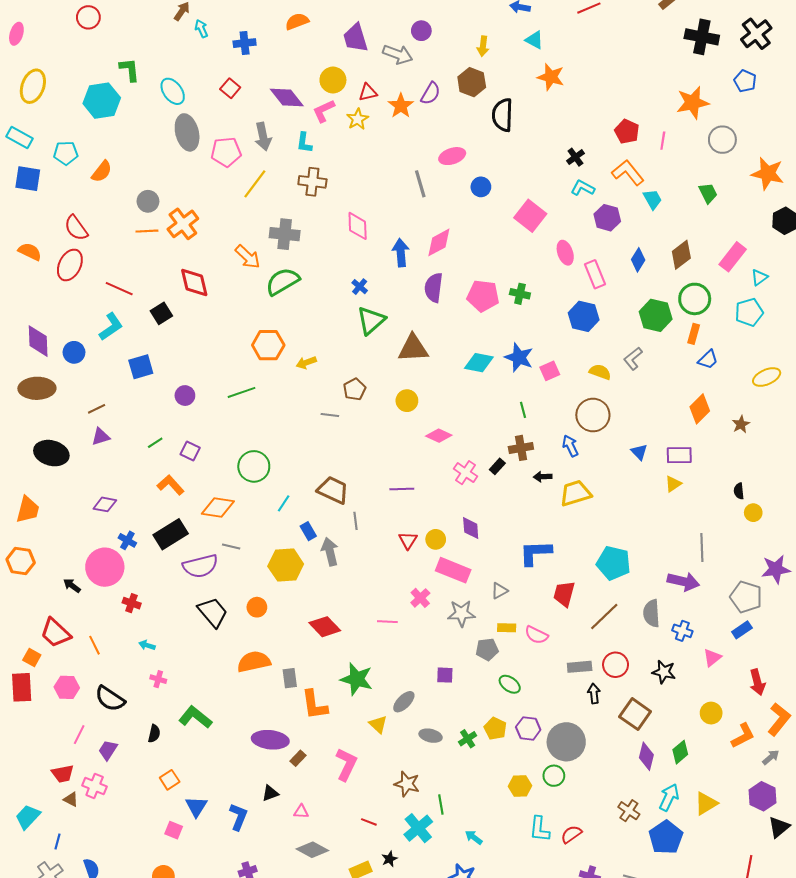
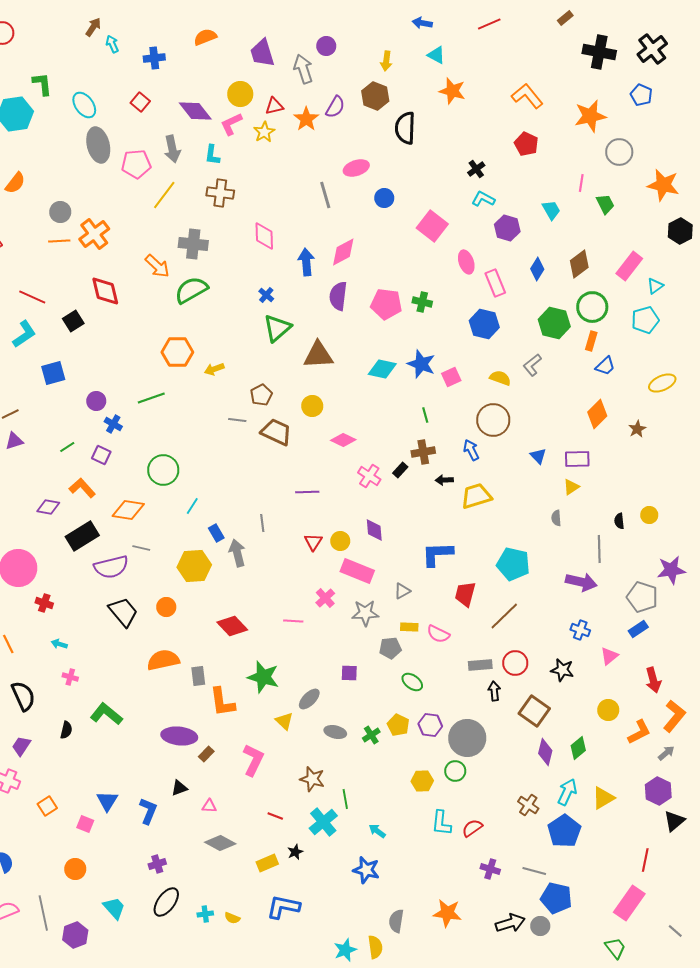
gray arrow: (398, 54) -> (303, 69), turned -128
pink line: (663, 141) -> (581, 183), moved
orange L-shape: (628, 173) -> (527, 96), moved
brown trapezoid: (333, 490) -> (276, 432), moved
black semicircle: (739, 491) -> (619, 521), moved
purple diamond: (105, 504) -> (48, 507), moved
blue cross: (127, 540) -> (113, 424), moved
gray semicircle: (651, 613) -> (556, 518), moved, size x0.6
black semicircle: (110, 699) -> (23, 696), turned -148
orange square: (170, 780) -> (47, 806), moved

